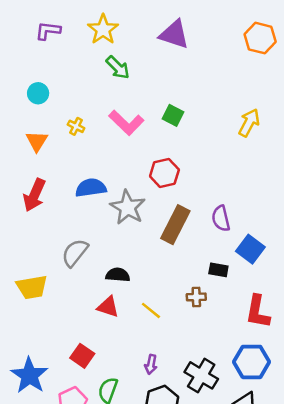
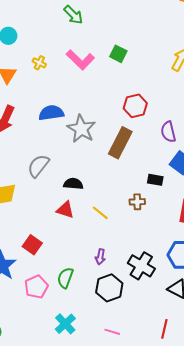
red hexagon: (164, 173) -> (135, 106), moved
purple semicircle: (221, 218) -> (168, 132), moved
red square: (82, 356) -> (32, 245), moved

